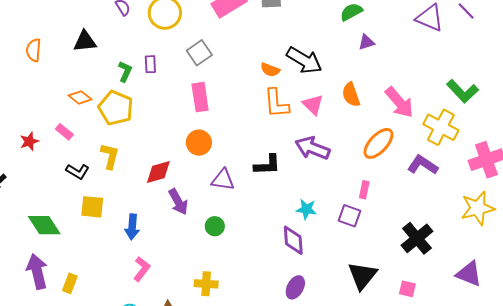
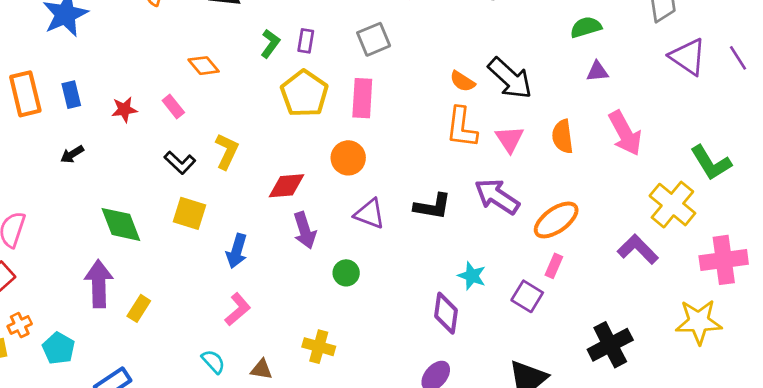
pink arrow: (399, 102) -> (625, 133), moved
yellow pentagon: (116, 108) -> (304, 94), moved
orange ellipse: (378, 143) -> (556, 220), moved

